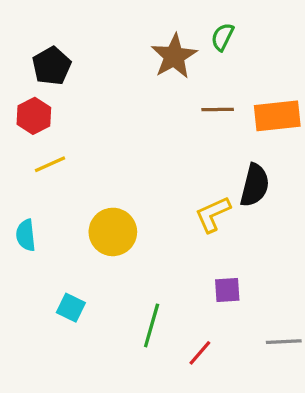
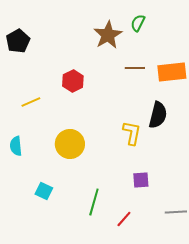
black pentagon: (52, 66) -> (18, 41), moved
red hexagon: (34, 116) -> (73, 81), moved
yellow L-shape: (213, 214) -> (132, 133), turned 125

